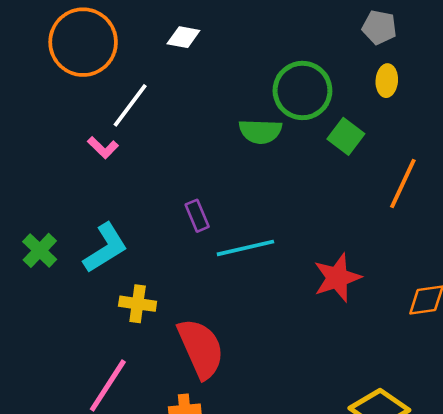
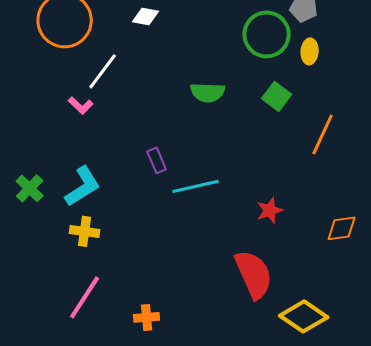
green circle: (302, 90) -> (267, 34), moved
red star: (337, 278) -> (270, 210), size x0.7
yellow cross: (138, 304) -> (85, 231), moved
red semicircle: (201, 348) -> (254, 274), moved

